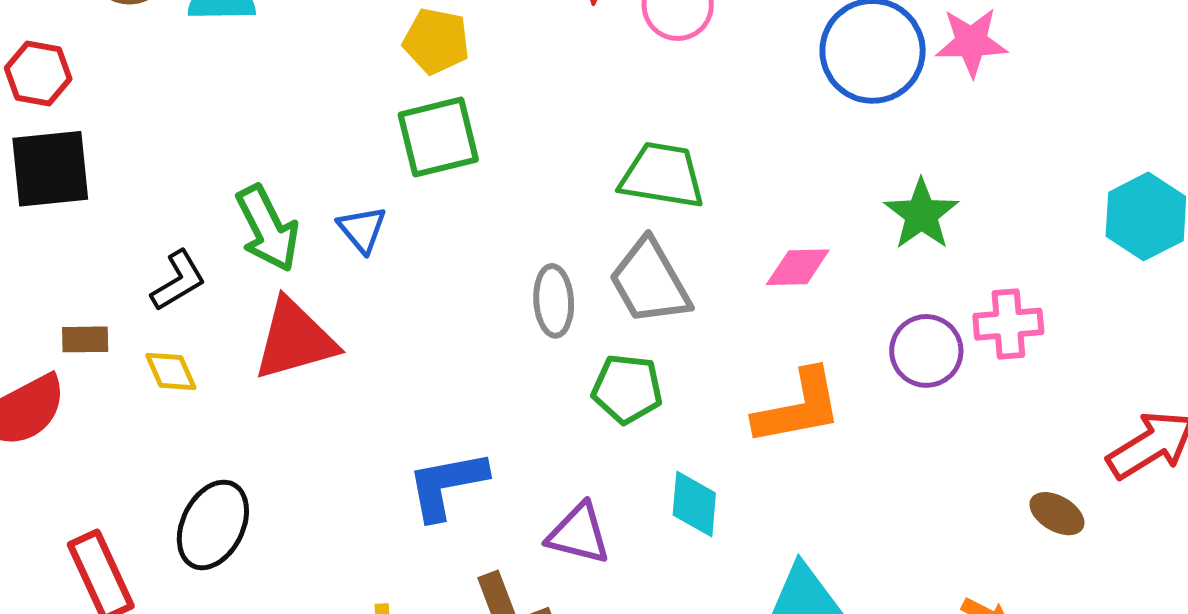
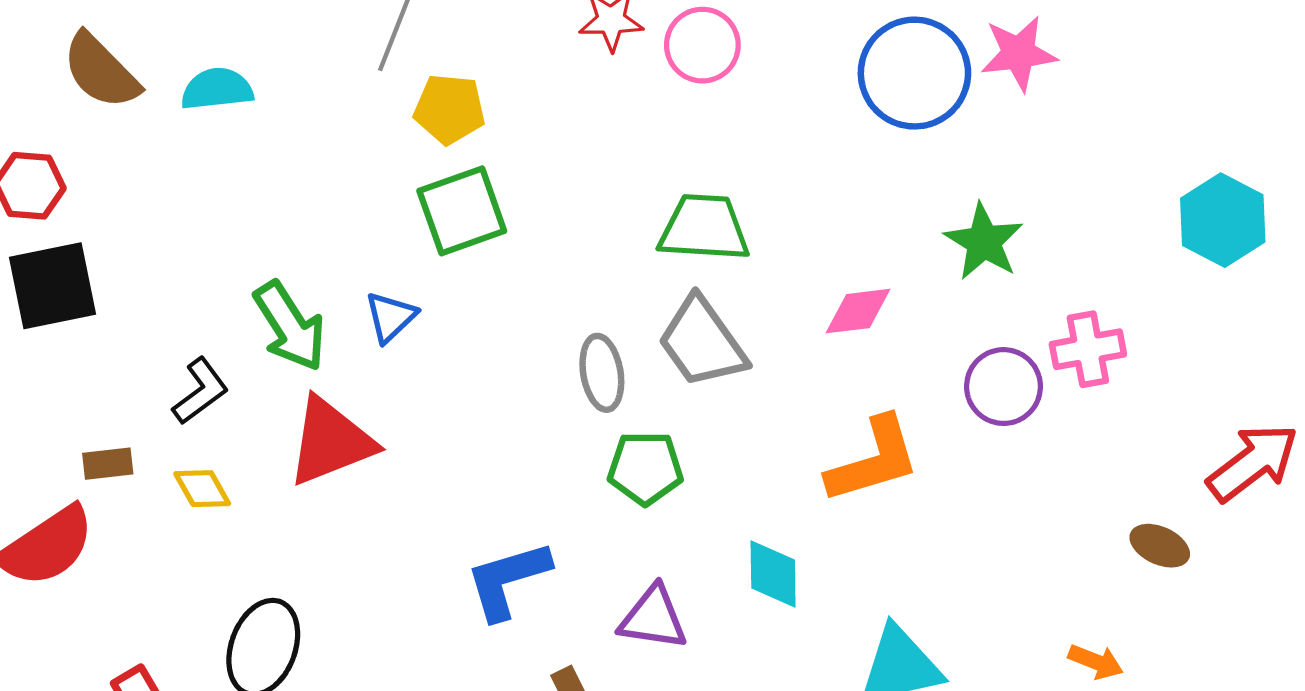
blue triangle: (362, 229) -> (391, 317), turned 32
green pentagon: (627, 389) -> (645, 468), moved

